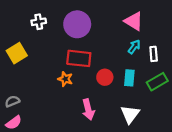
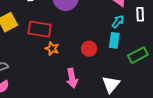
white rectangle: (154, 54) -> (140, 14), moved
red rectangle: (79, 58) -> (40, 29), moved
cyan rectangle: (129, 78) -> (114, 40), moved

